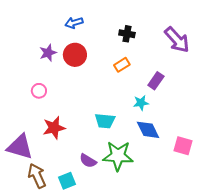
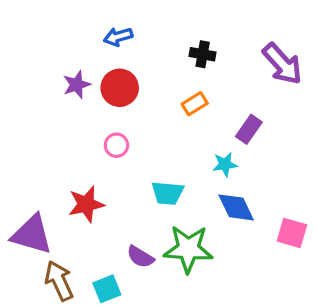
pink circle: (39, 91) -> (116, 145), moved

